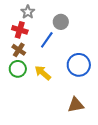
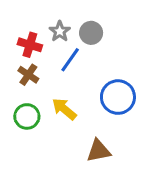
gray star: (28, 12) -> (60, 31), moved
green circle: (18, 69) -> (27, 116), moved
brown triangle: (76, 105) -> (99, 151), moved

